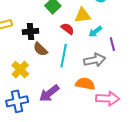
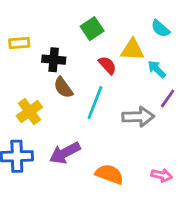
cyan arrow: (95, 32) -> (157, 69), moved, turned 72
purple line: (112, 44) -> (168, 98), turned 40
orange semicircle: (85, 84) -> (109, 174), moved
pink arrow: (108, 98) -> (162, 175), moved, size x0.6

